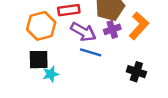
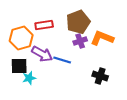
orange L-shape: (139, 26) -> (102, 38), turned -110
purple arrow: (83, 32) -> (42, 54), moved

